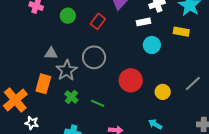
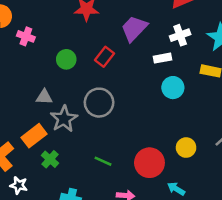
green circle: (68, 16) -> (66, 59), moved
red circle: (131, 80) -> (149, 163), moved
orange rectangle: (43, 84) -> (34, 136), turned 36
green cross: (71, 97) -> (50, 159), moved

